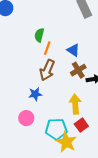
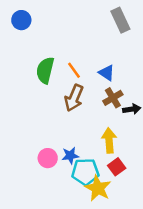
green semicircle: (39, 35) -> (45, 70), moved, size x1.5
orange line: (47, 48) -> (74, 70), turned -56
blue star: (35, 94) -> (70, 156), moved

